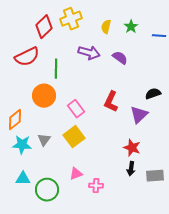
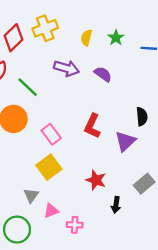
green line: (56, 69) -> (28, 87), turned -48
black semicircle: (153, 94) -> (142, 117), turned 105
gray triangle: (44, 140) -> (31, 195), moved
red star: (132, 148) -> (96, 180), moved
gray rectangle: (155, 176) -> (144, 184), moved, turned -36

